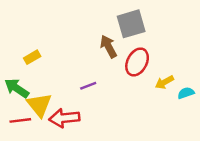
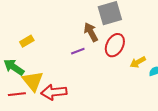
purple line: (88, 86) -> (78, 51), moved

